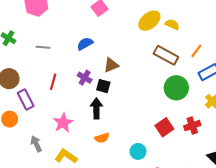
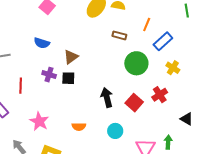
blue semicircle: (85, 44) -> (42, 43), turned -119
brown rectangle: (166, 55) -> (119, 35), size x0.6
black arrow: (96, 108) -> (107, 97), moved
orange semicircle: (102, 138) -> (79, 127), turned 32

